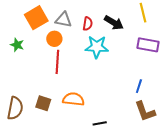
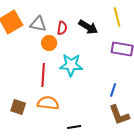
orange circle: (54, 39) -> (49, 43), moved
cyan star: (97, 47) -> (71, 65), moved
red line: (57, 62) -> (43, 75), moved

